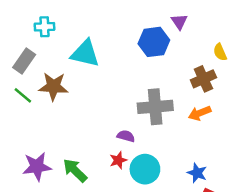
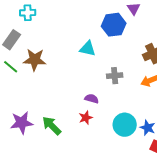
cyan triangle: (85, 53) -> (88, 49), moved, size x0.7
gray cross: (155, 107) -> (115, 76), size x0.6
cyan circle: (145, 169) -> (125, 125), moved

